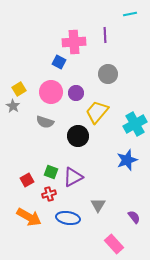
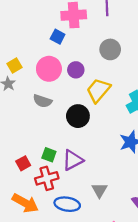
red cross: (49, 194) -> (47, 178), size x1.5

